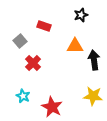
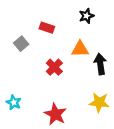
red cross: (33, 63) -> (54, 67), moved
cyan star: (23, 96) -> (14, 102), moved

